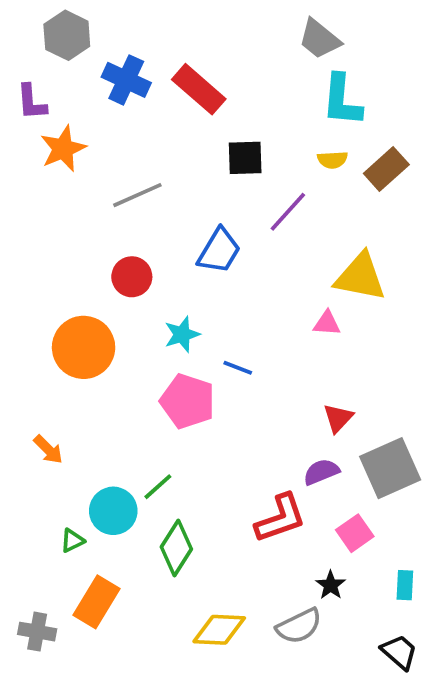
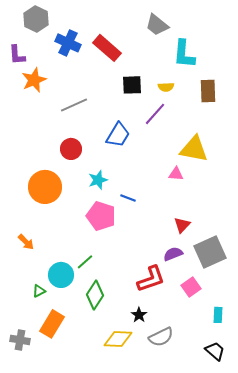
gray trapezoid: (319, 39) -> (157, 25), moved
yellow semicircle: (332, 160) -> (166, 87), moved
brown rectangle: (386, 169) -> (208, 91), turned -50
black star: (331, 585) -> (139, 315), moved

